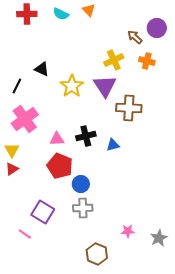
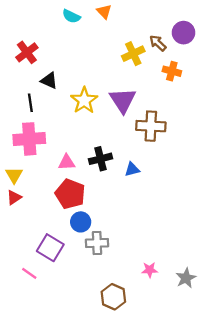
red cross: (27, 14) -> (27, 52), moved, turned -36
yellow cross: (114, 60) -> (133, 54), moved
black line: (17, 86) -> (30, 103), moved, turned -35
pink cross: (25, 119) -> (29, 139), turned 32
blue circle: (81, 184) -> (81, 222), moved

